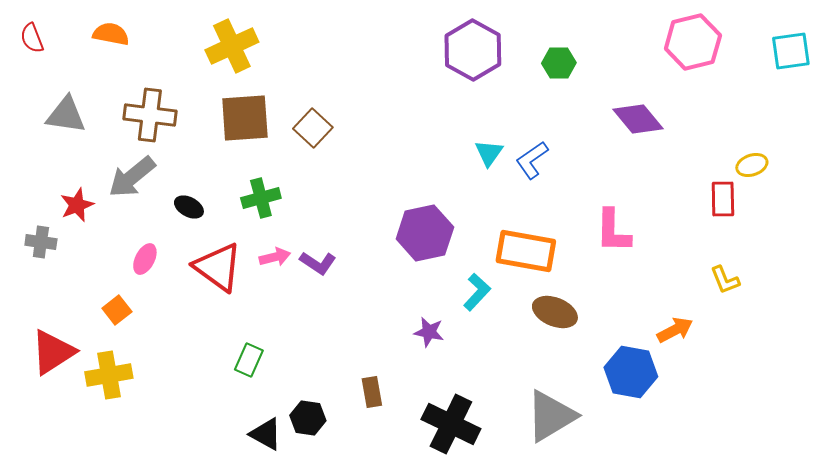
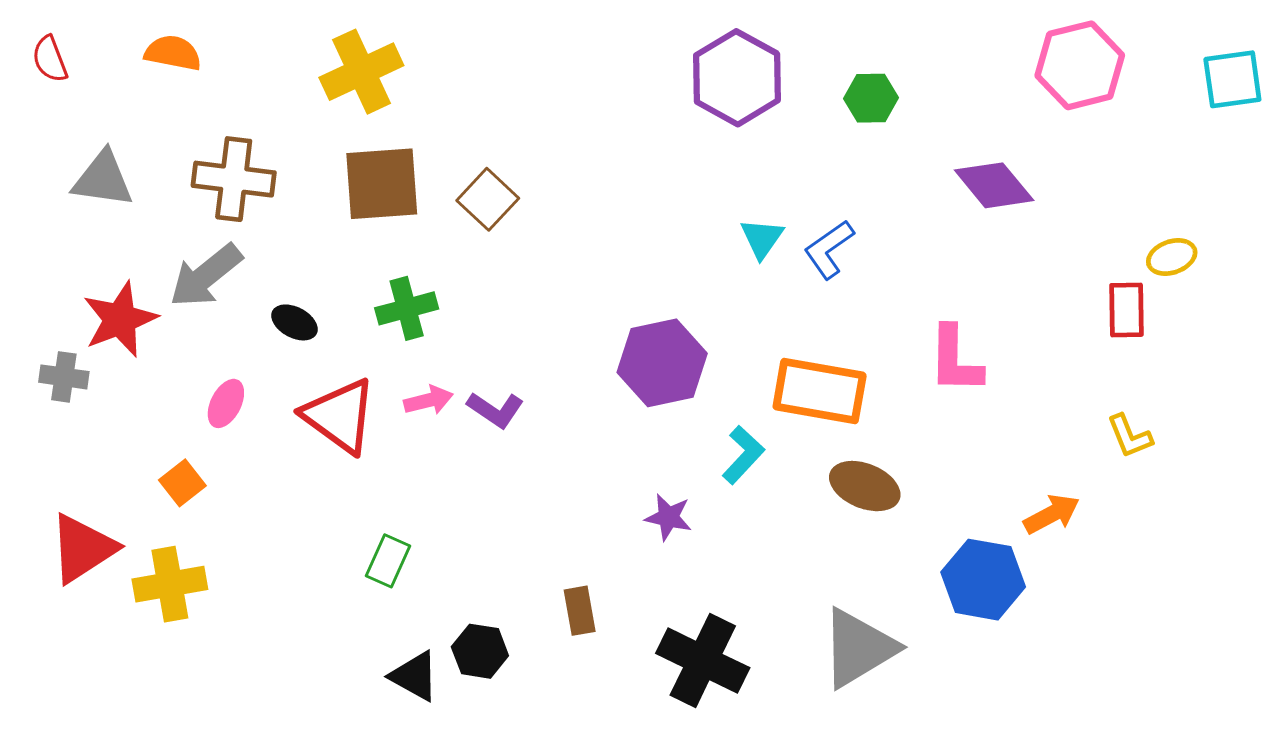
red star: (77, 205) -> (120, 319), size x1.4

